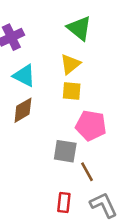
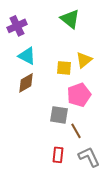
yellow triangle: (70, 64) -> (84, 60), moved
pink pentagon: (91, 126) -> (79, 95), turned -30

